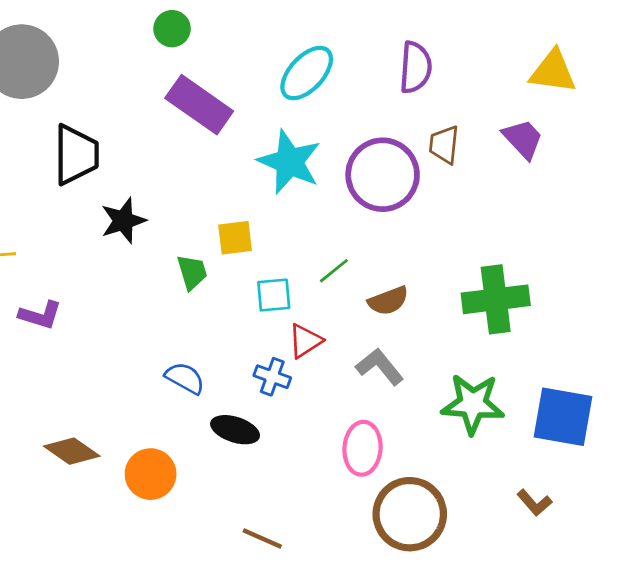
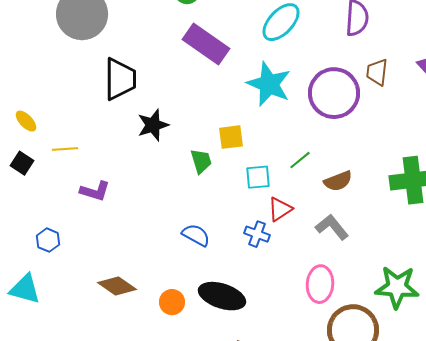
green star: (473, 404) -> (397, 287), moved
black ellipse: (235, 430) -> (222, 296), moved, size x1.4
orange circle: (151, 474) -> (172, 302), size x0.7

